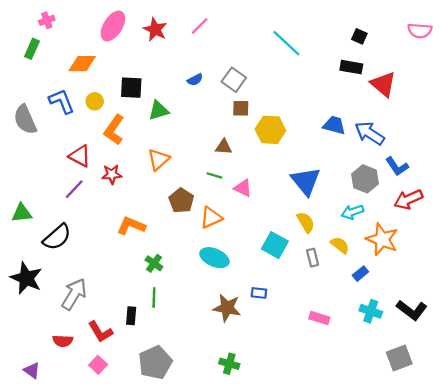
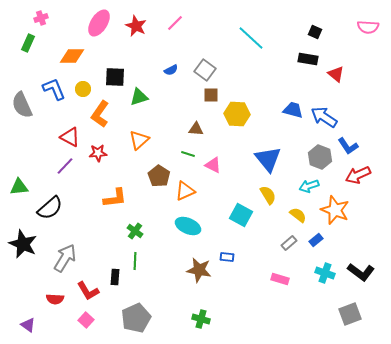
red triangle: (383, 84) -> (336, 74), size x0.7
orange L-shape: (131, 226) -> (115, 198), turned 150
gray rectangle: (313, 258) -> (289, 243), moved, turned 63

